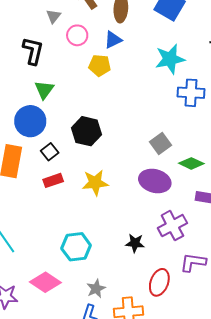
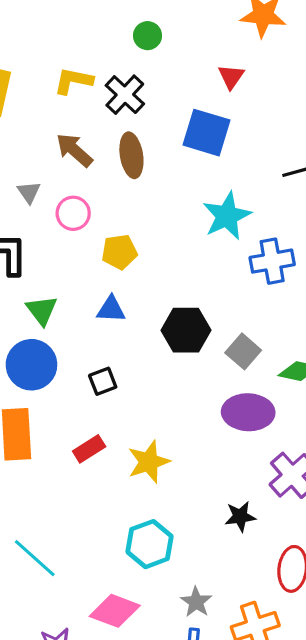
blue triangle: (113, 40) -> (111, 309), moved, turned 42
black hexagon: (86, 131) -> (186, 330), moved
black square: (50, 152) -> (103, 381), moved, turned 30
yellow star: (95, 183) -> (149, 462), moved

